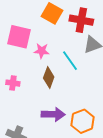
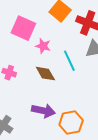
brown diamond: (49, 78) -> (45, 74), turned -60

